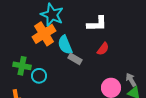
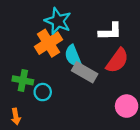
red semicircle: (103, 49) -> (117, 61), size x1.6
gray rectangle: (75, 59) -> (85, 72), size x1.5

